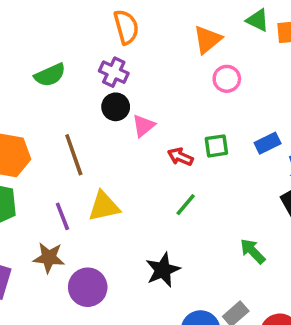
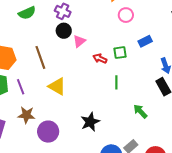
blue rectangle: (268, 143) -> (145, 41), moved
green line: (186, 205) -> (116, 82), moved, turned -40
yellow triangle: (104, 206) -> (57, 86), turned 42
purple line: (62, 216) -> (21, 87), moved

